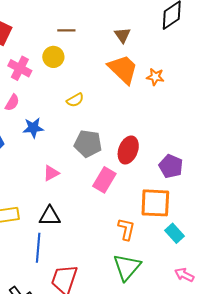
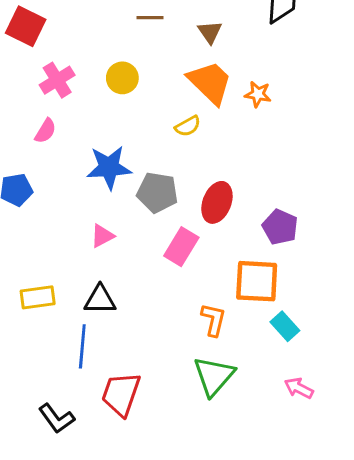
brown line: (66, 30) -> (150, 18), moved
yellow circle: (53, 57) -> (122, 78), moved
pink cross: (20, 68) -> (57, 80), turned 30
yellow semicircle: (75, 100) -> (188, 126), moved
blue star: (33, 128) -> (109, 167), moved, size x1.4

